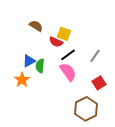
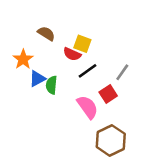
pink semicircle: (68, 72) -> (88, 107), moved
orange star: (22, 80) -> (23, 59), moved
red square: (99, 83) -> (108, 94), moved

